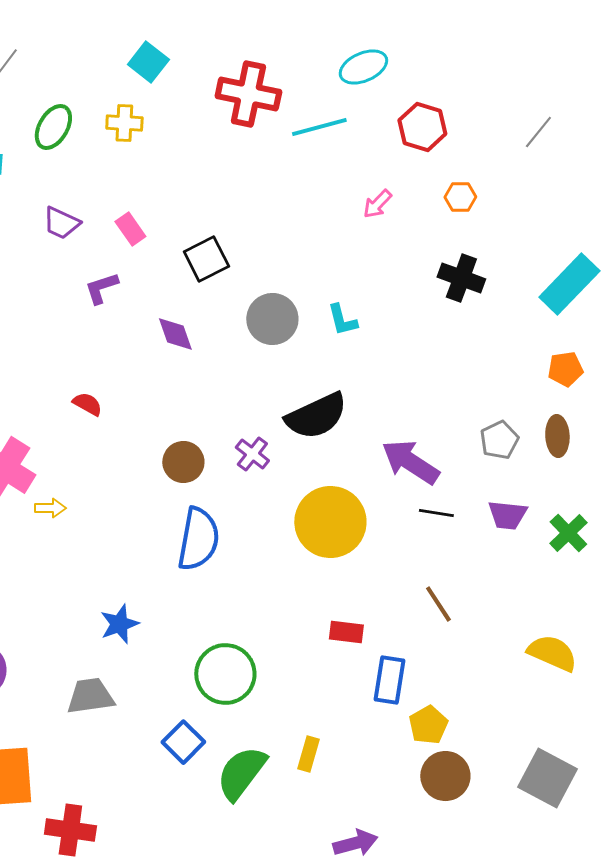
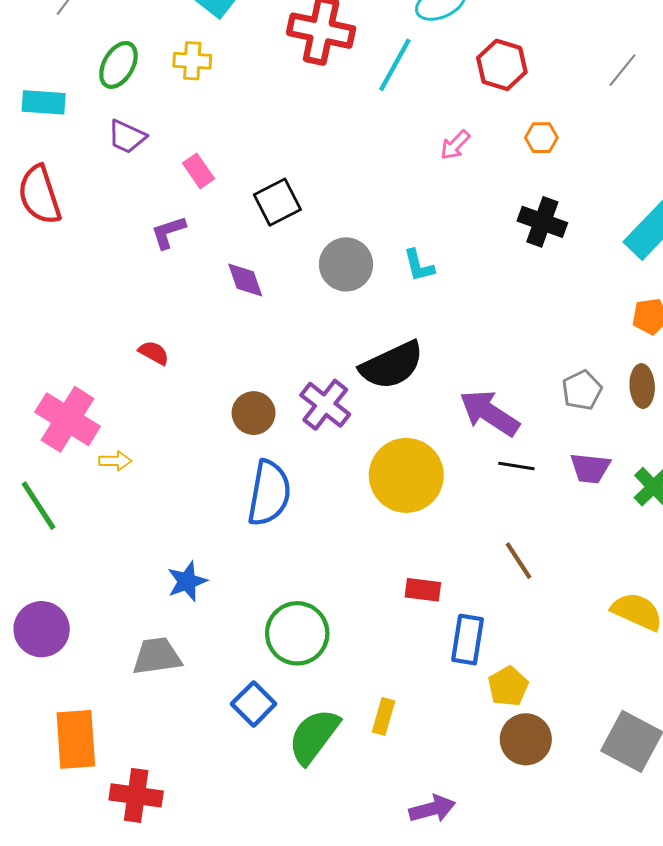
cyan line: (319, 127) -> (395, 65), turned -46
purple trapezoid: (61, 223) -> (127, 137), moved
purple cross: (252, 454) -> (325, 405), size x1.4

